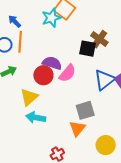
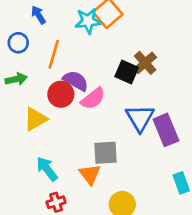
orange line: (20, 42) -> (54, 54), moved
blue triangle: (105, 80) -> (140, 118), turned -35
cyan arrow: (36, 117) -> (47, 169), moved, turned 30
orange triangle: (77, 128) -> (90, 174), turned -30

